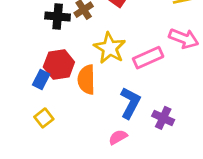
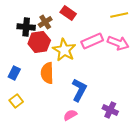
pink rectangle: (148, 58) -> (92, 41), moved
red hexagon: (59, 64) -> (39, 42), moved
purple cross: (163, 118) -> (110, 110), moved

